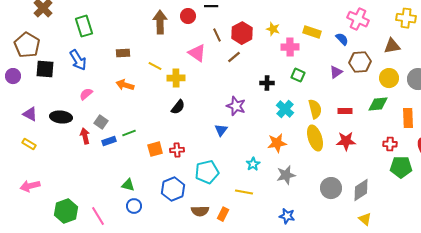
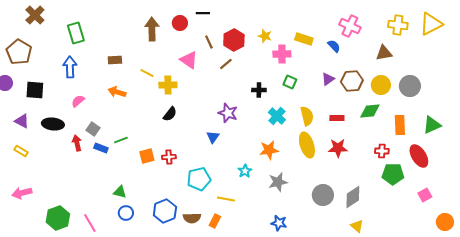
blue arrow: (78, 60) -> (70, 67), turned -150
brown hexagon: (360, 62) -> (352, 81), moved
black square: (45, 69) -> (35, 90), moved
blue rectangle: (109, 141) -> (101, 148), turned 40
blue hexagon: (173, 189) -> (165, 211), moved
yellow line: (244, 192) -> (226, 199), moved

